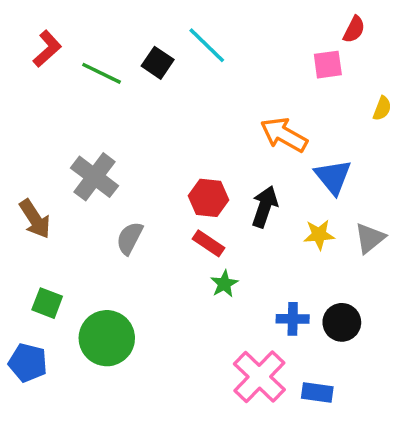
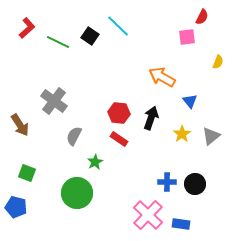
blue triangle: (333, 177) -> (190, 101), size x0.7
yellow star: (319, 235) -> (182, 134), turned -30
green star: (224, 284) -> (95, 162), moved
green circle: (107, 338) -> (77, 193), moved

